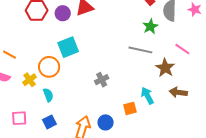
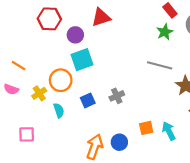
purple circle: (63, 13) -> (75, 35), moved
green star: (150, 26) -> (165, 32), moved
cyan arrow: (147, 96) -> (169, 131), moved
blue square: (49, 122) -> (88, 100), moved

